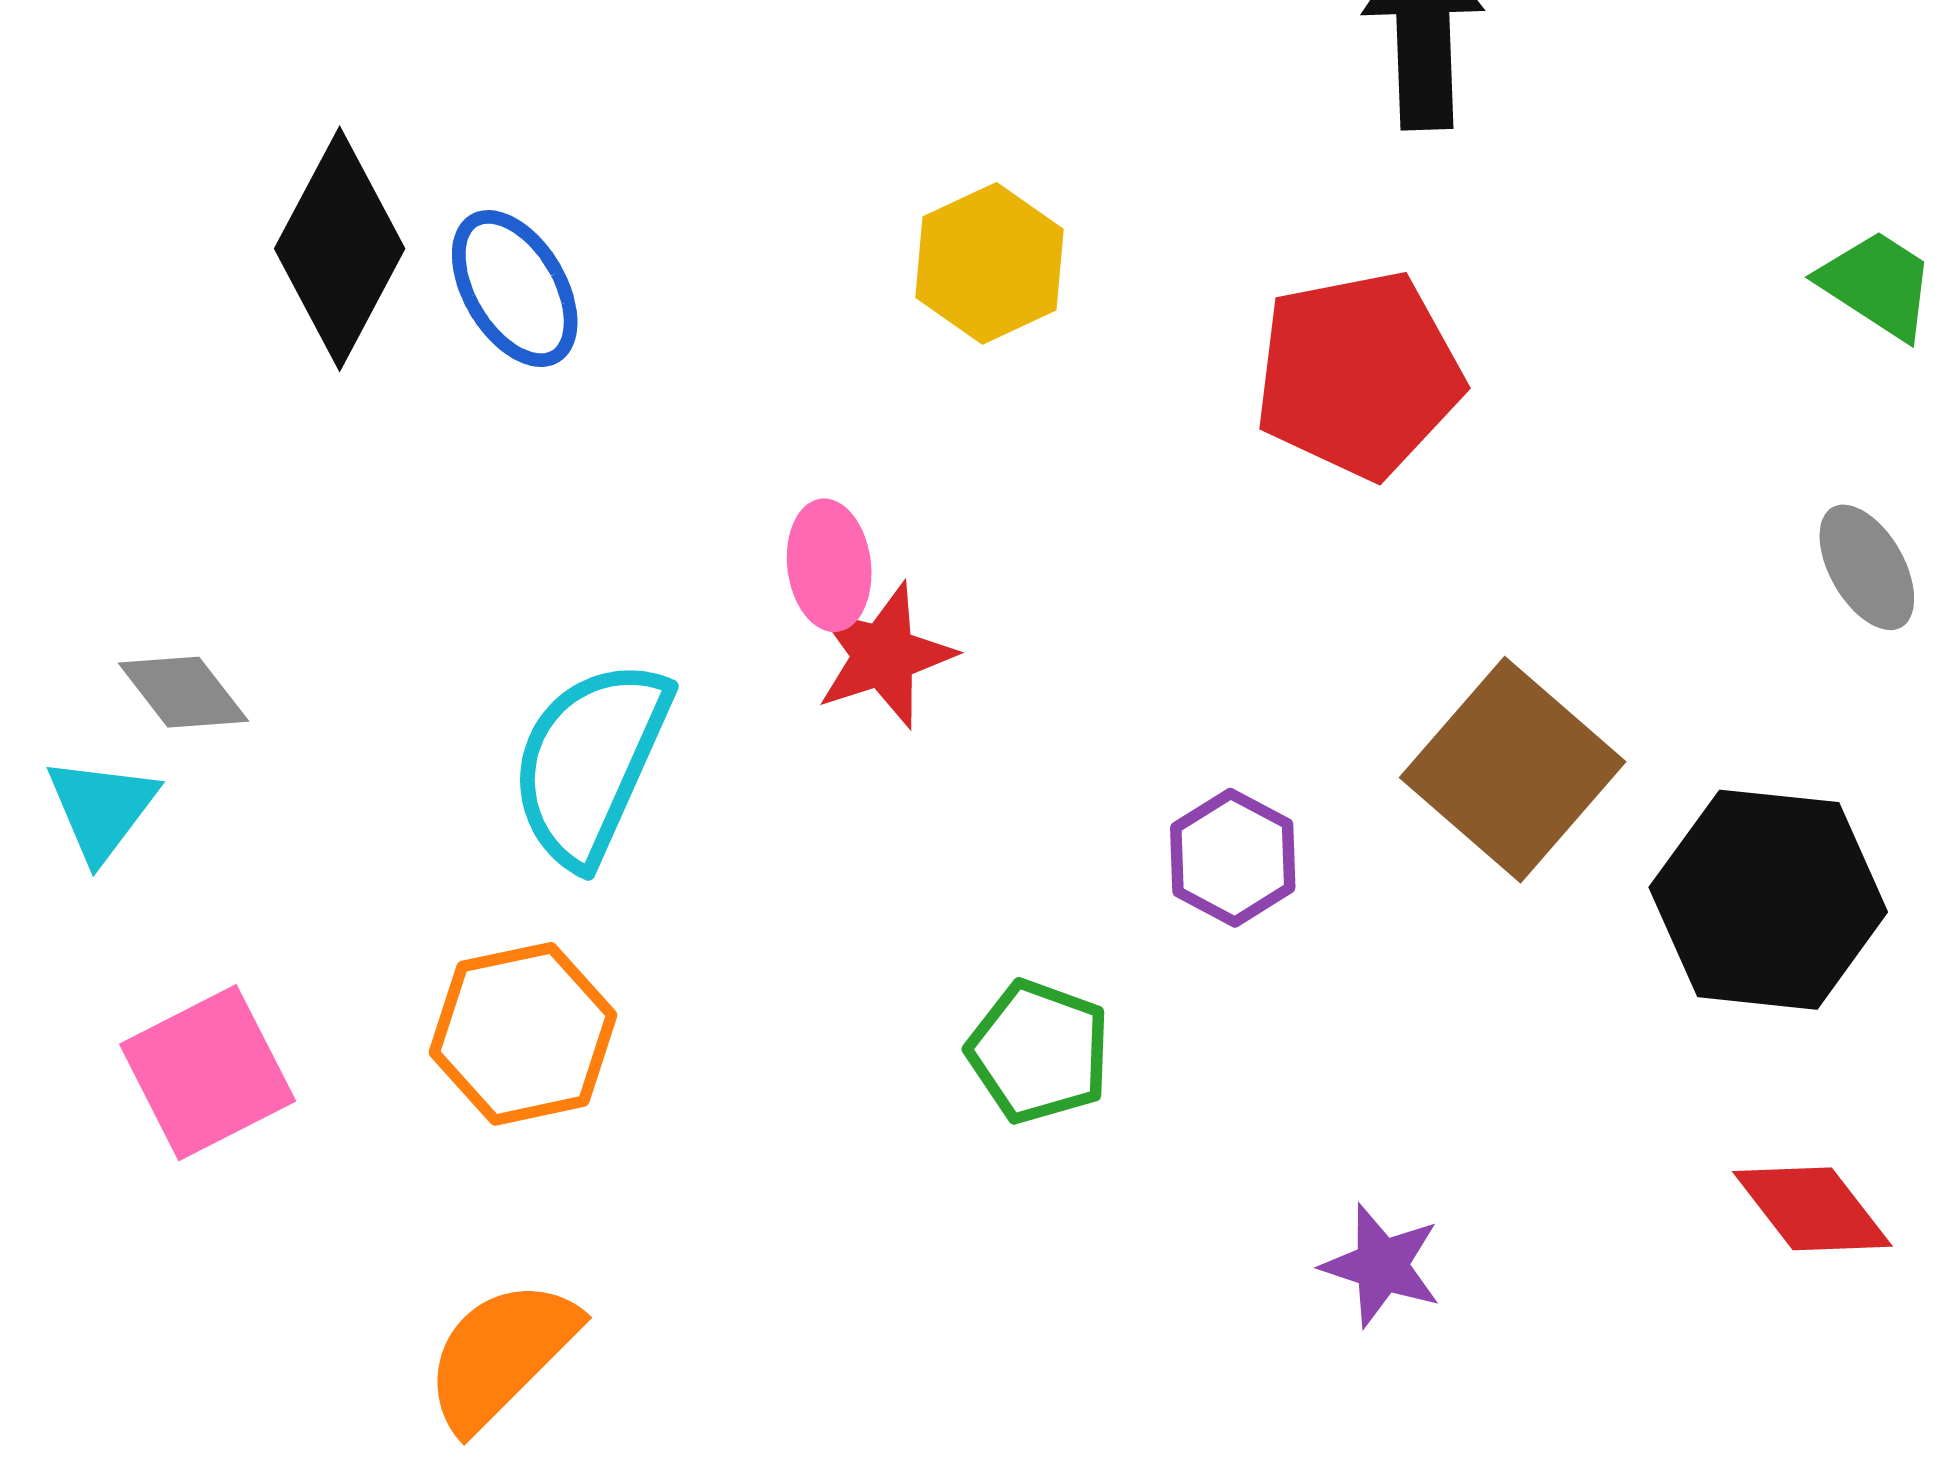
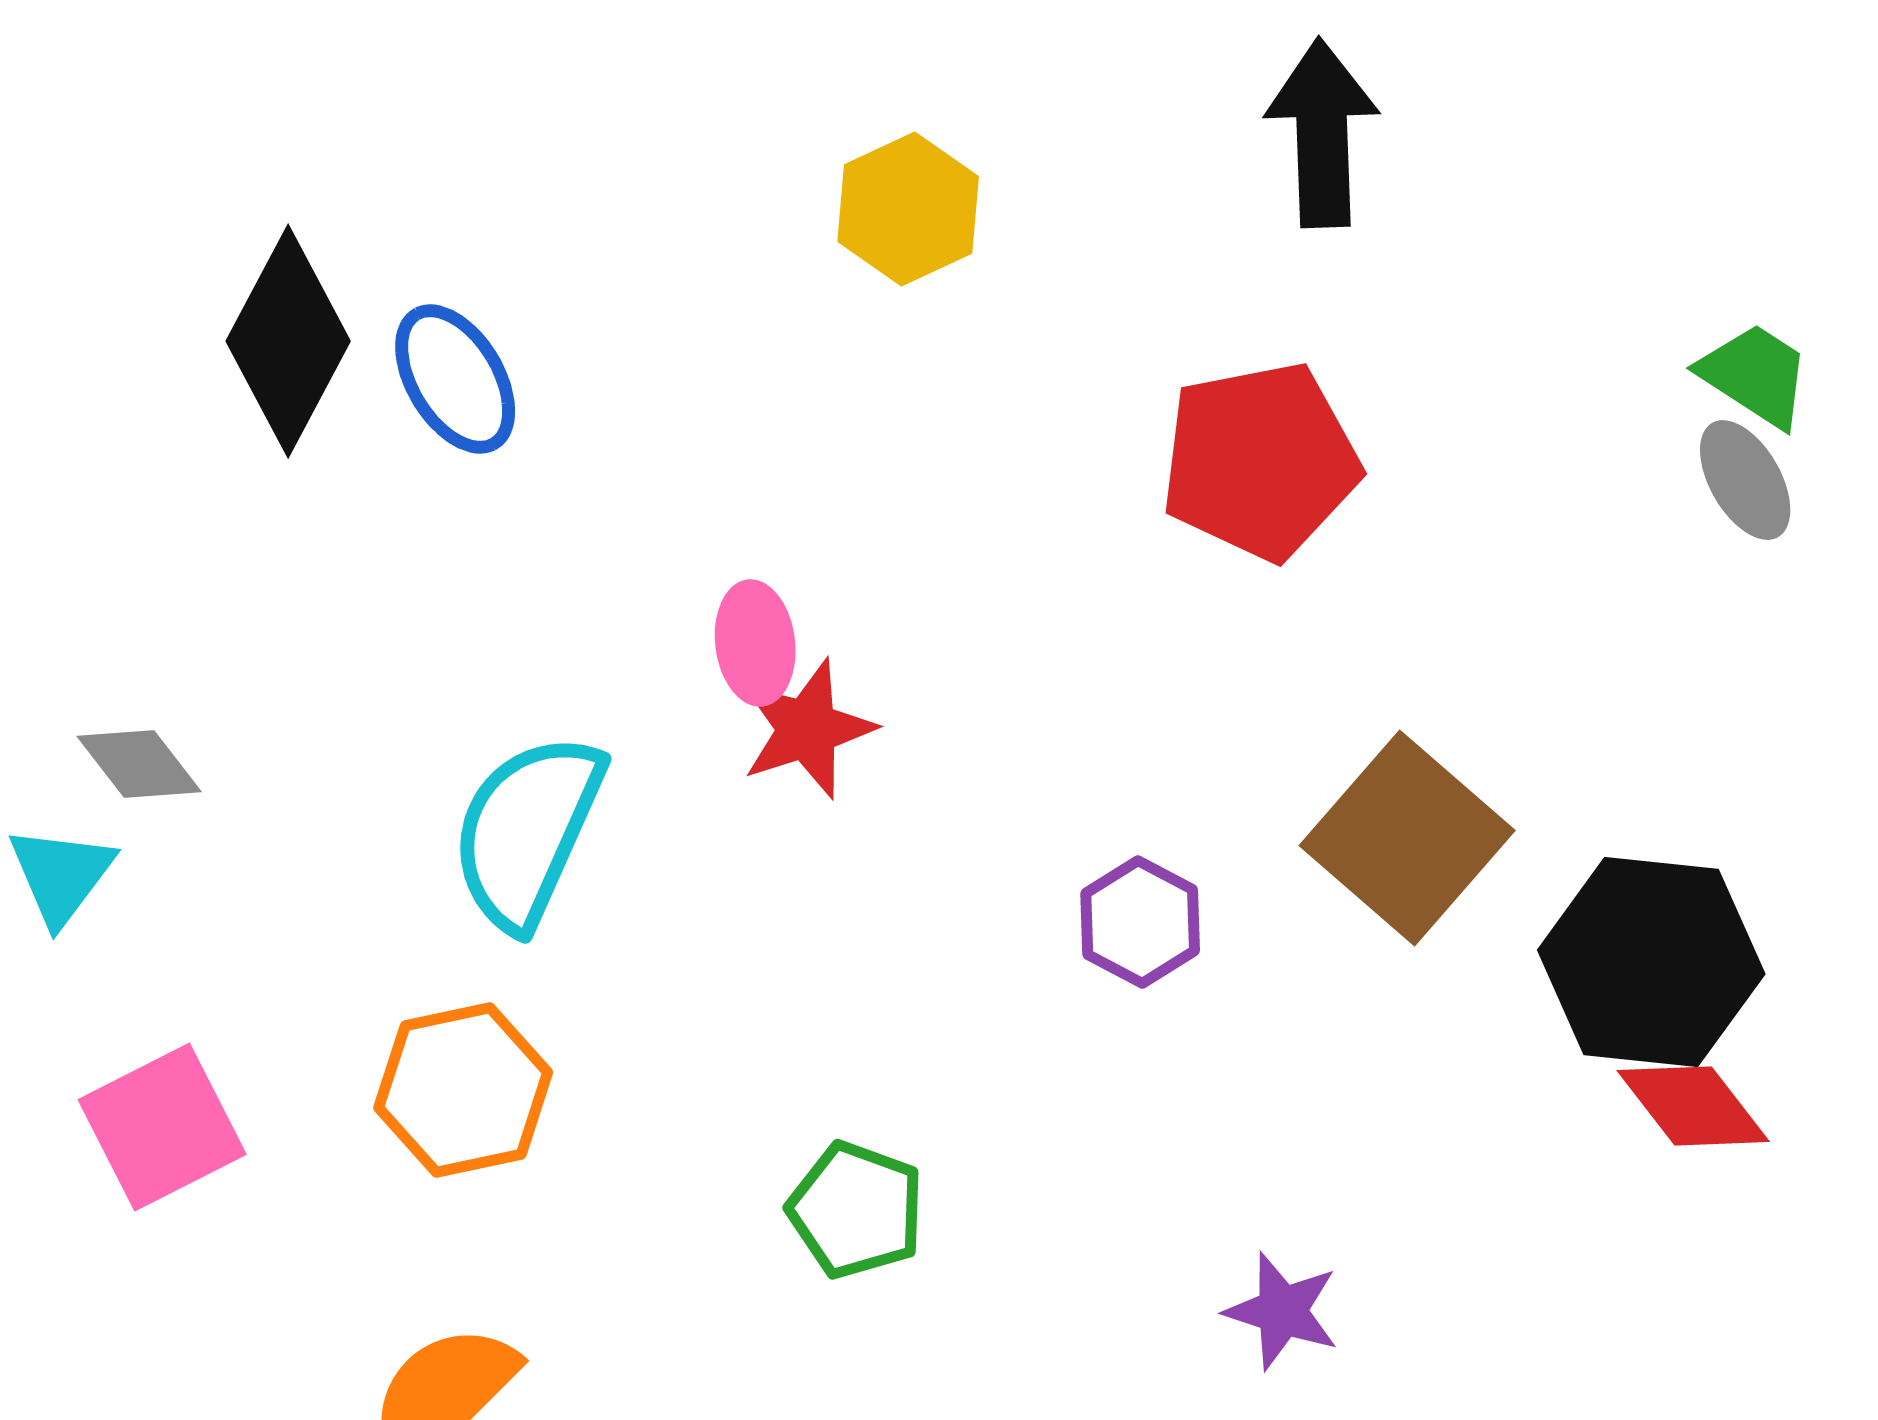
yellow hexagon: (989, 263) -> (908, 209), moved
gray ellipse: (1867, 567) -> (1745, 480), moved
green pentagon: (1039, 1052) -> (856, 1210), moved
red diamond: (1812, 1209) -> (1693, 1106), moved

